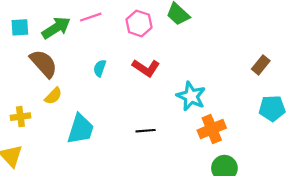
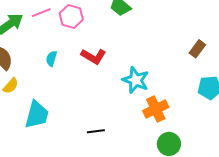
pink hexagon: (139, 23) -> (71, 16), moved
black line: (146, 131) -> (96, 131), moved

